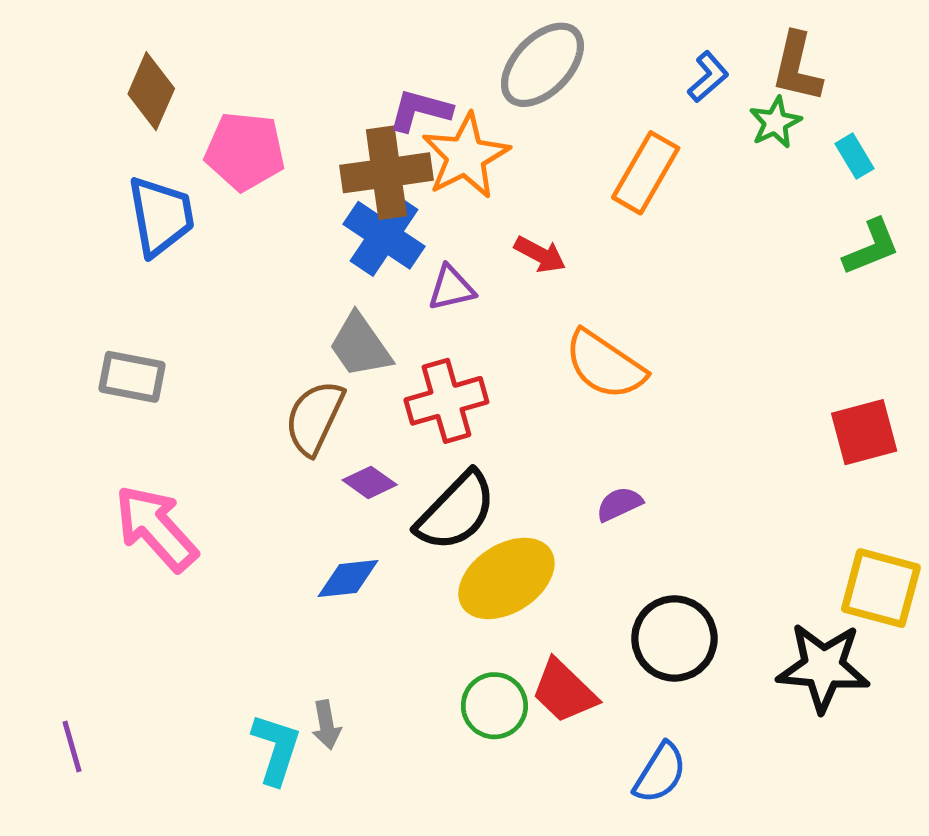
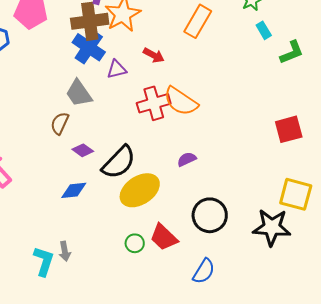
cyan rectangle: (855, 156) -> (264, 30), moved
red cross: (446, 401) -> (154, 103), moved
brown semicircle: (314, 418) -> (60, 123), size x0.7
green circle: (494, 706) -> (135, 243), size x0.7

